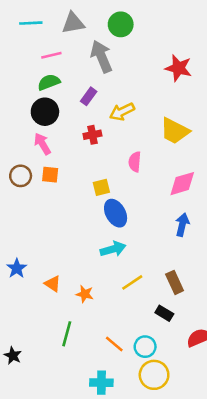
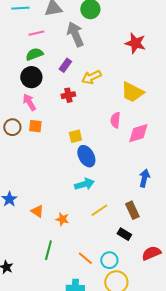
pink semicircle: (135, 162) -> (115, 120), moved
blue arrow: (182, 225) -> (144, 178), moved

